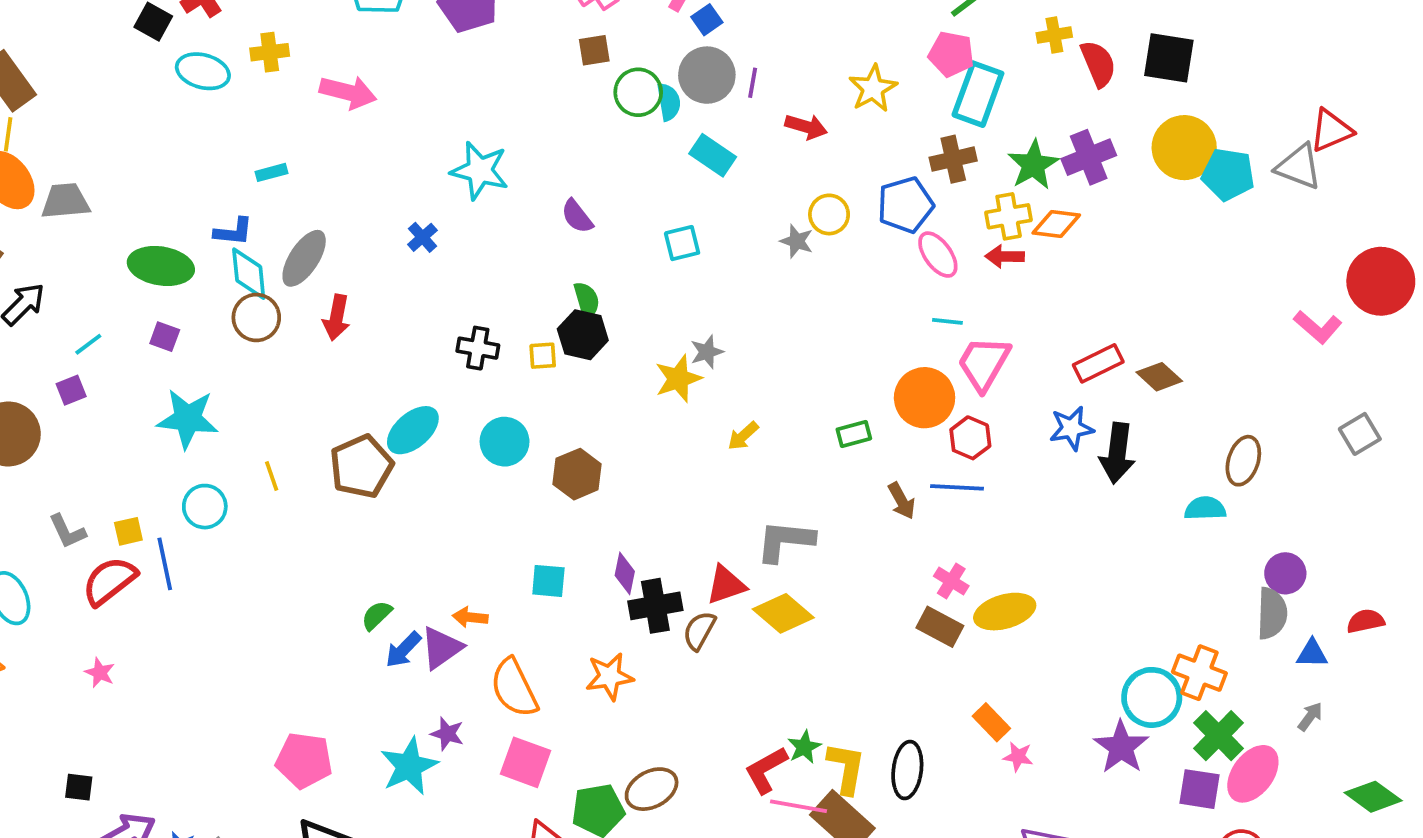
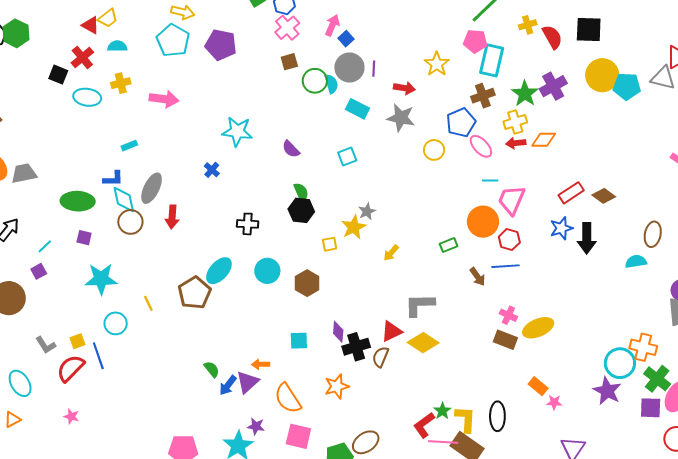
yellow circle: (829, 214) -> (434, 150), moved
orange diamond: (1056, 224) -> (544, 140), moved
gray star: (797, 241) -> (401, 118), moved, size x1.6
yellow square: (543, 356) -> (330, 244), moved
green semicircle: (377, 615) -> (212, 369), turned 102

